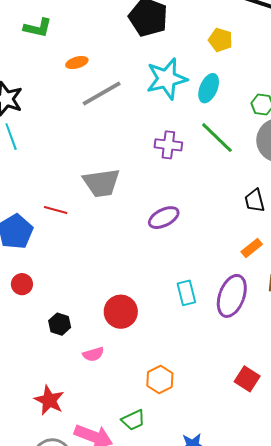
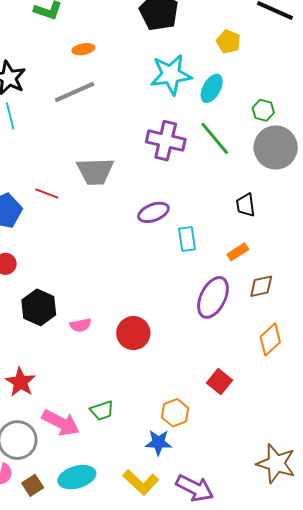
gray line: (102, 93) -> (75, 92), moved
purple cross: (168, 145) -> (166, 141), size x1.4
cyan rectangle: (186, 293) -> (187, 239), moved
red circle: (121, 312) -> (133, 333), moved
black hexagon: (60, 324) -> (39, 307), size x1.6
pink semicircle: (93, 354) -> (80, 325), moved
orange hexagon: (160, 380) -> (175, 413), moved

